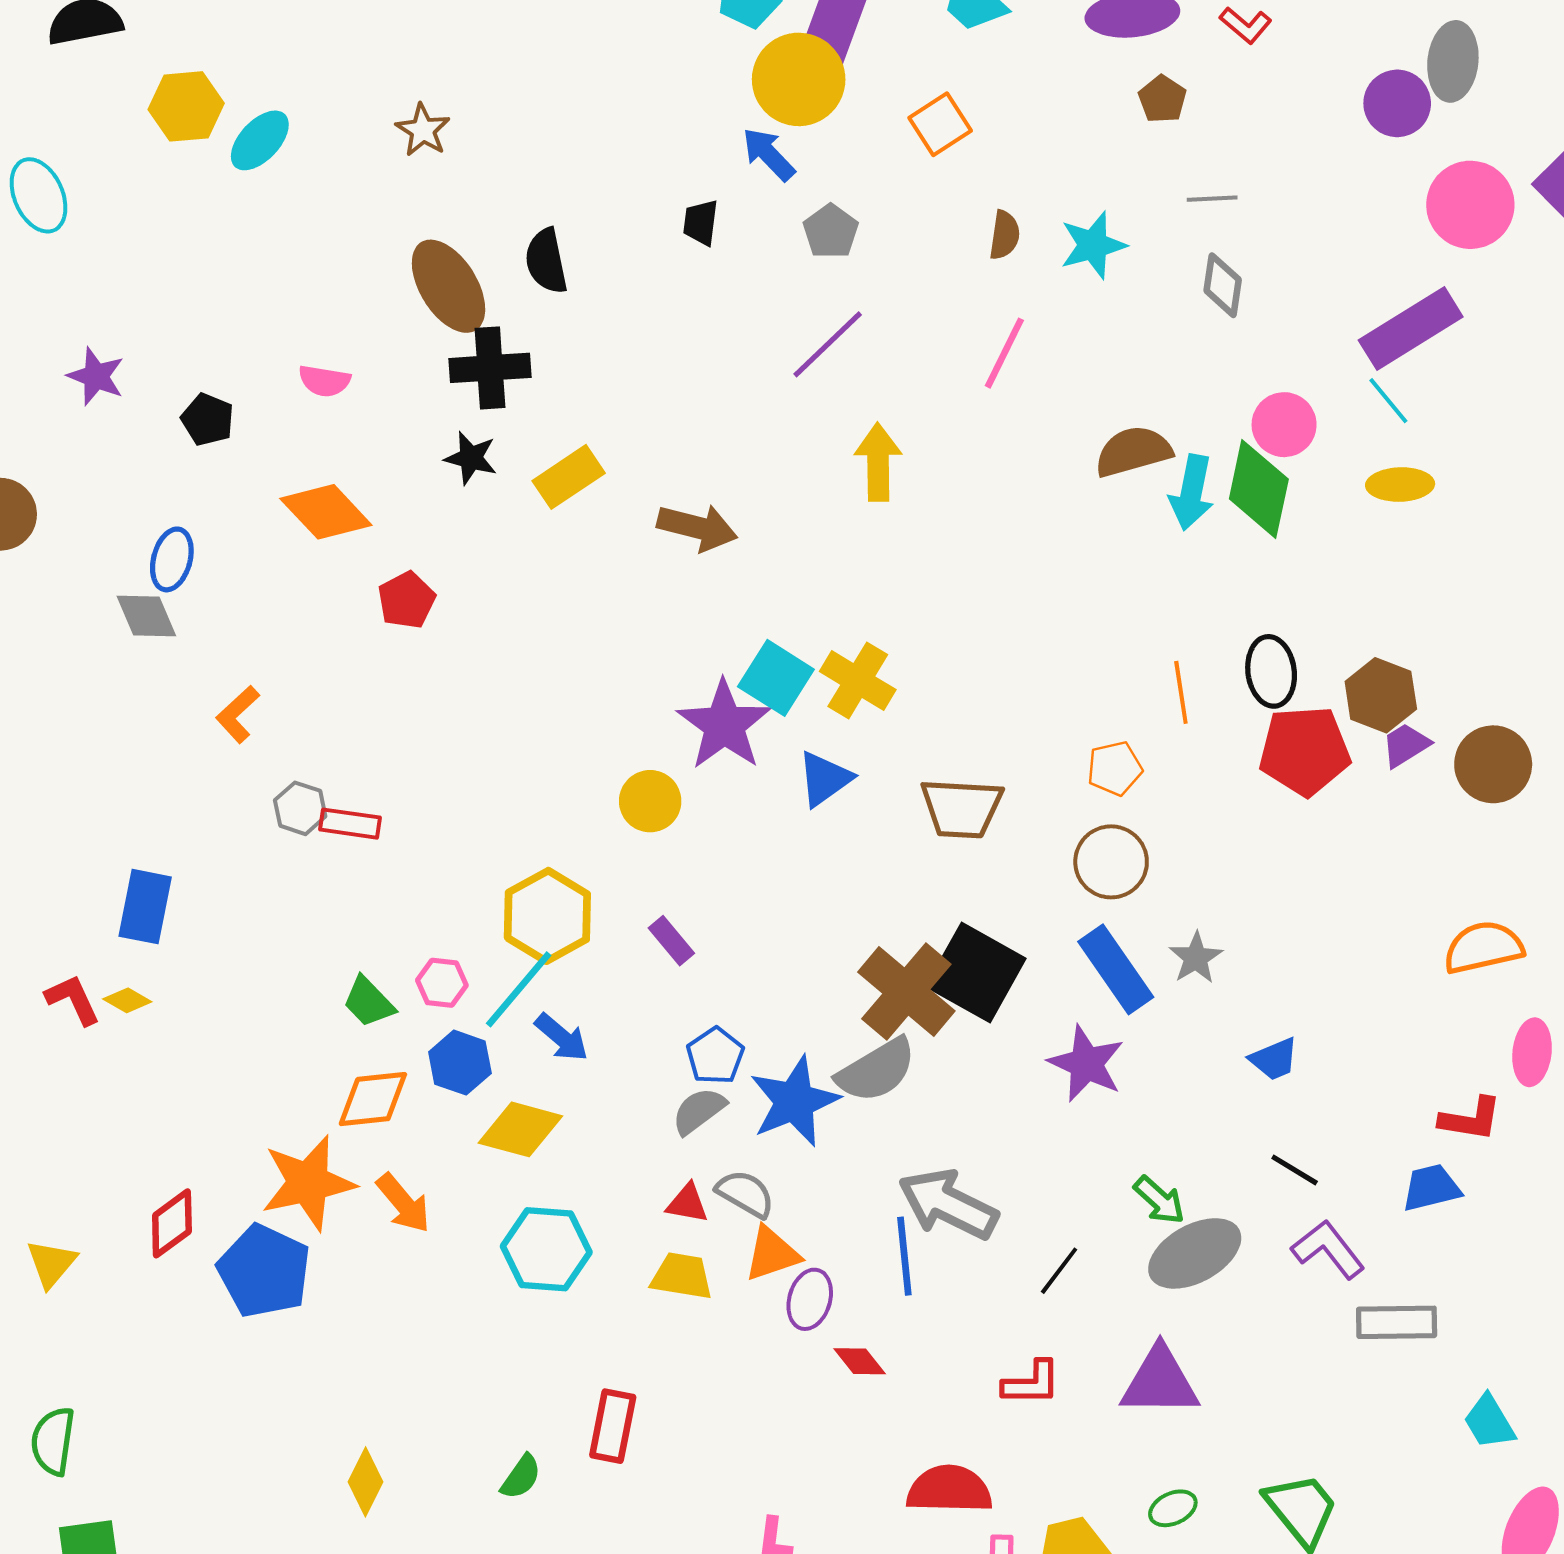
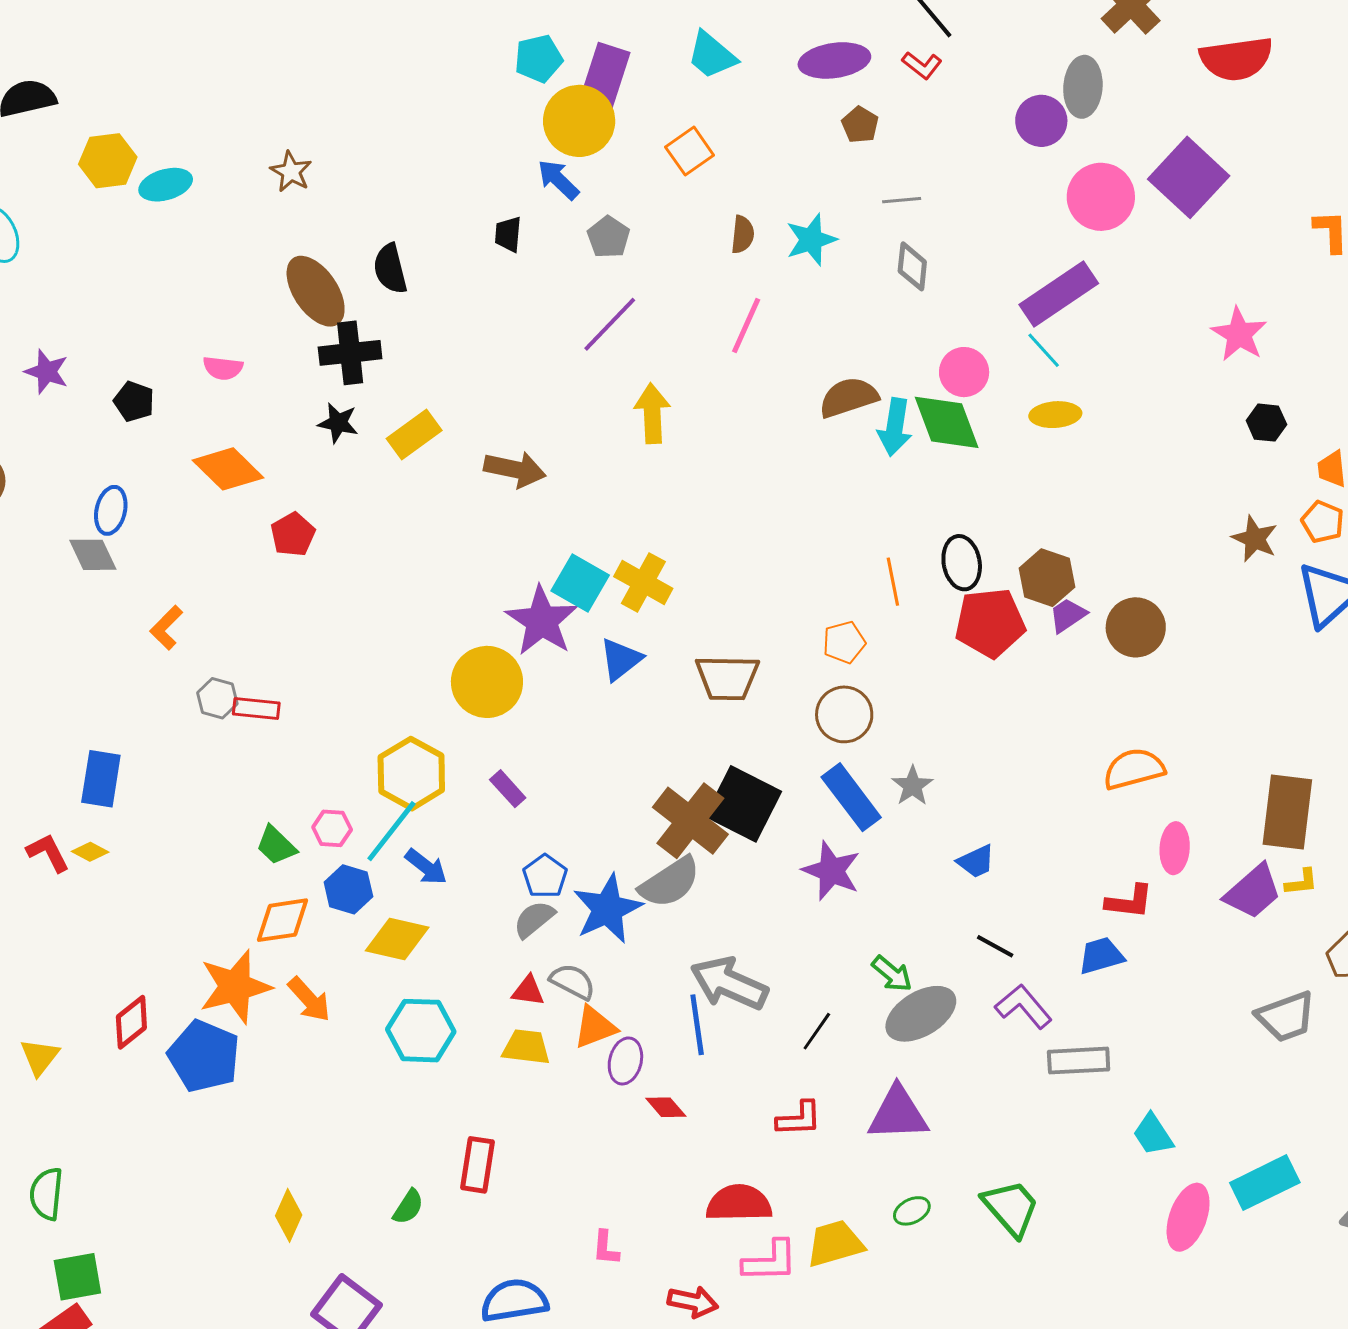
cyan ellipse: (260, 140) -> (166, 185), turned 33
green diamond: (1259, 489) -> (947, 422), turned -30
yellow circle: (650, 801) -> (487, 682), size x1.5

